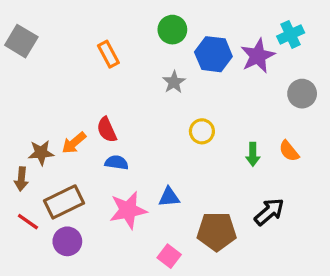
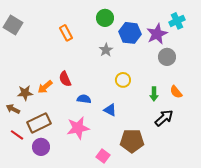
gray circle: (302, 94) -> (167, 57), moved
blue semicircle: (117, 163) -> (84, 99), moved
brown arrow: (21, 179) -> (13, 109), turned 112
blue triangle: (169, 197) -> (110, 110), moved, turned 32
black arrow: (269, 212) -> (164, 118), moved

